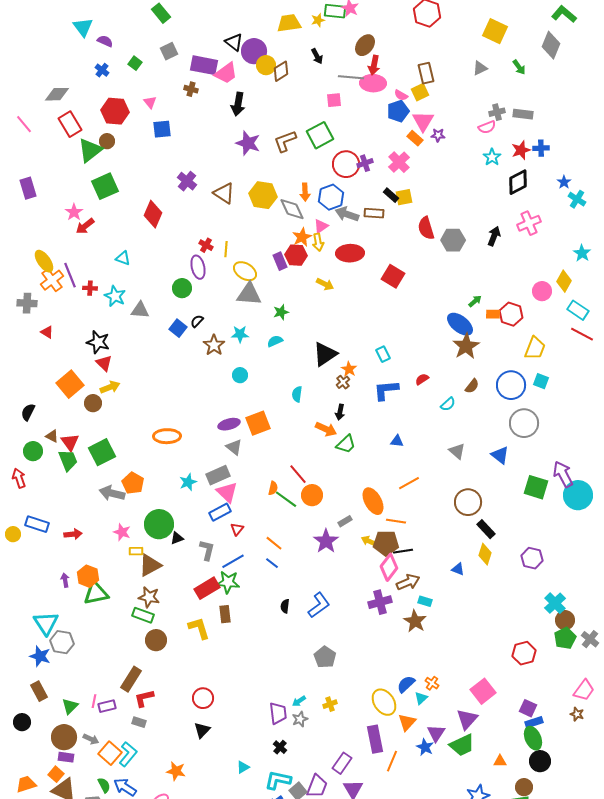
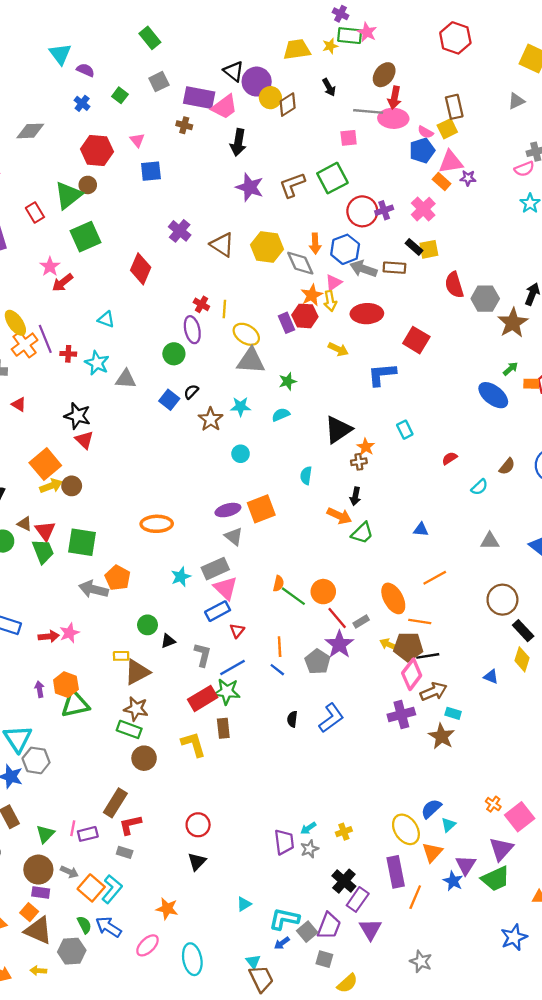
pink triangle: (423, 121) -> (451, 162), turned 50
red rectangle: (70, 124) -> (35, 213), moved, size x0.7
brown star: (466, 346) -> (513, 323), moved
brown cross: (343, 382) -> (359, 462), turned 32
yellow arrow: (110, 387) -> (51, 486), moved
blue L-shape: (386, 390) -> (382, 374), moved
gray triangle: (457, 451) -> (490, 541), turned -42
green square: (102, 452) -> (82, 542), turned 36
red line: (298, 474) -> (337, 618), moved
green circle: (159, 524) -> (147, 625), size x0.6
pink star: (122, 532) -> (69, 633), moved, turned 30
orange line: (274, 543) -> (280, 647), turned 48
gray pentagon: (325, 657) -> (317, 662), moved
orange cross: (432, 683) -> (493, 804), moved
black cross: (280, 747) -> (344, 881), moved, size x1.5

